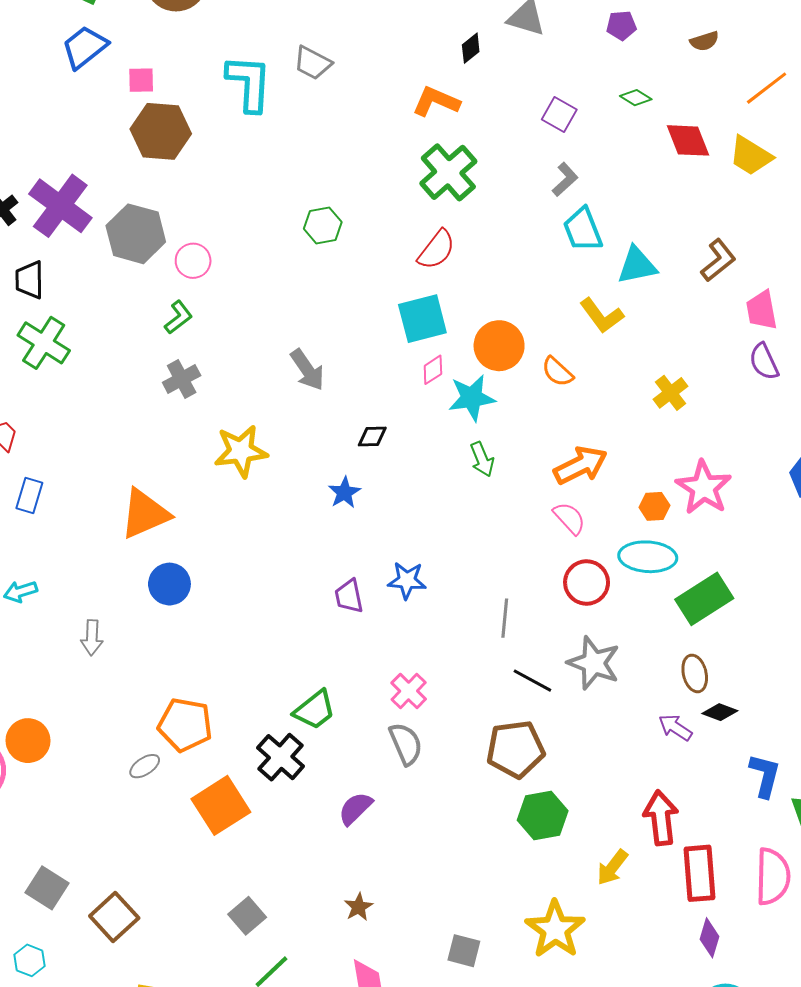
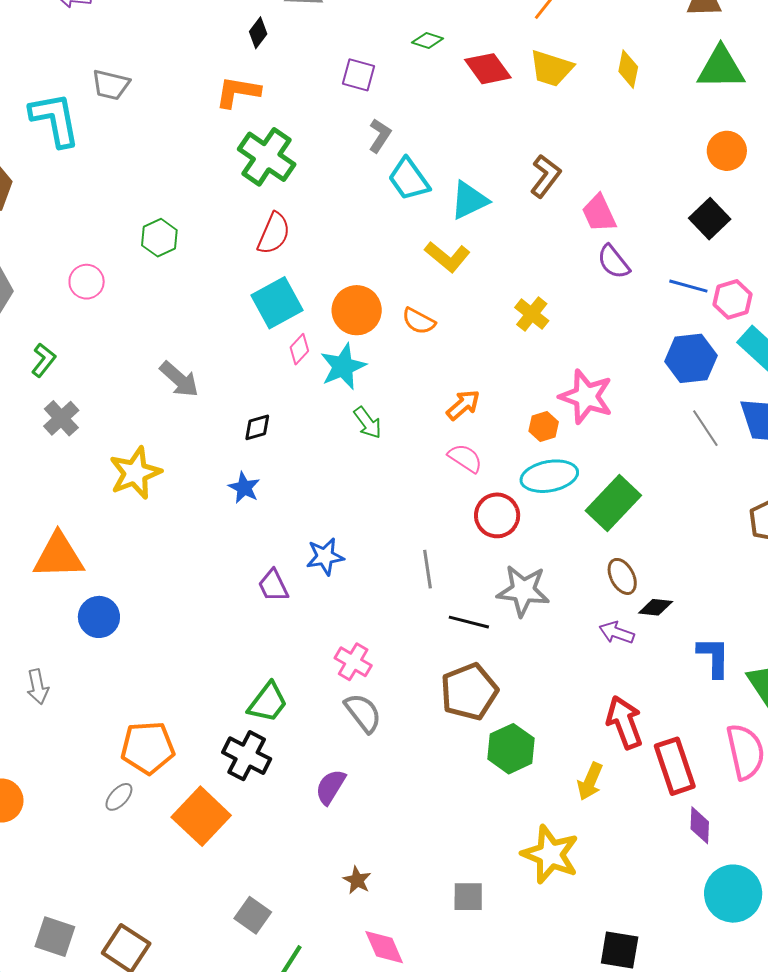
pink circle: (193, 261) -> (87, 282), moved
orange arrow: (580, 465) -> (463, 405), size x0.7
orange triangle: (145, 514) -> (59, 556), turned 36

